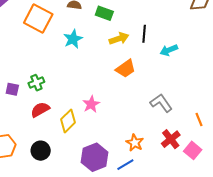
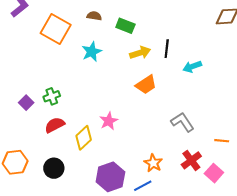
purple square: (12, 89) -> (26, 103), turned 32
orange line: (199, 120) -> (222, 141), turned -64

